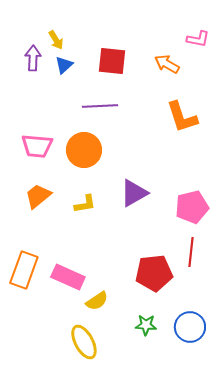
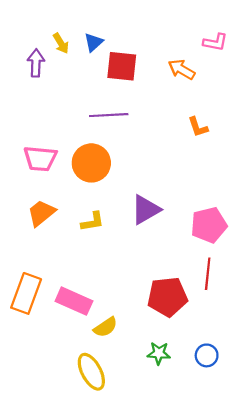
blue triangle: (64, 65) -> (94, 42), moved
orange L-shape: (182, 117) -> (198, 127), size x0.6
blue circle: (190, 327) -> (207, 355), size x0.7

